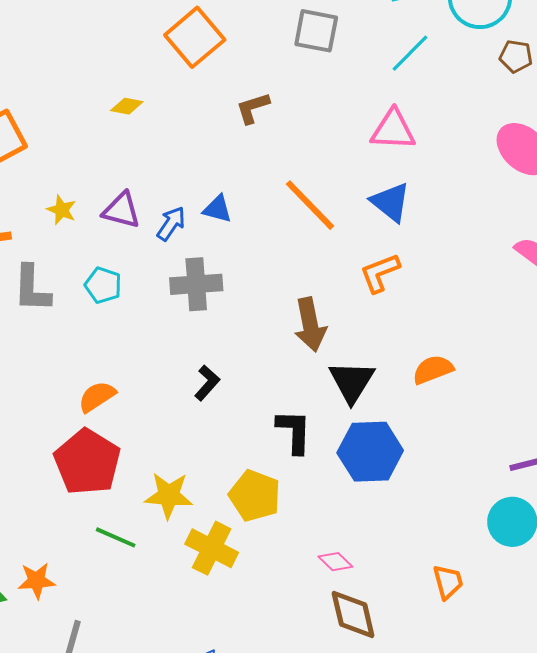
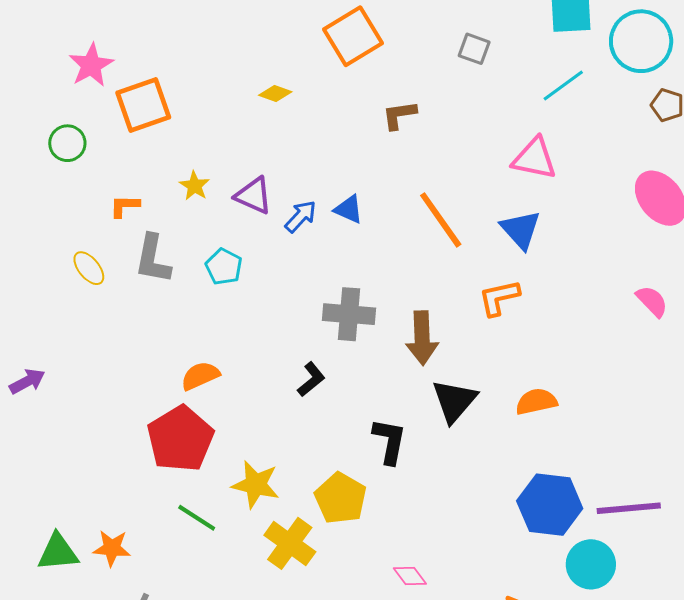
gray square: (316, 31) -> (474, 49), size x0.7
gray cross: (196, 284) -> (349, 314), moved
blue hexagon: (370, 452) -> (550, 505), moved

